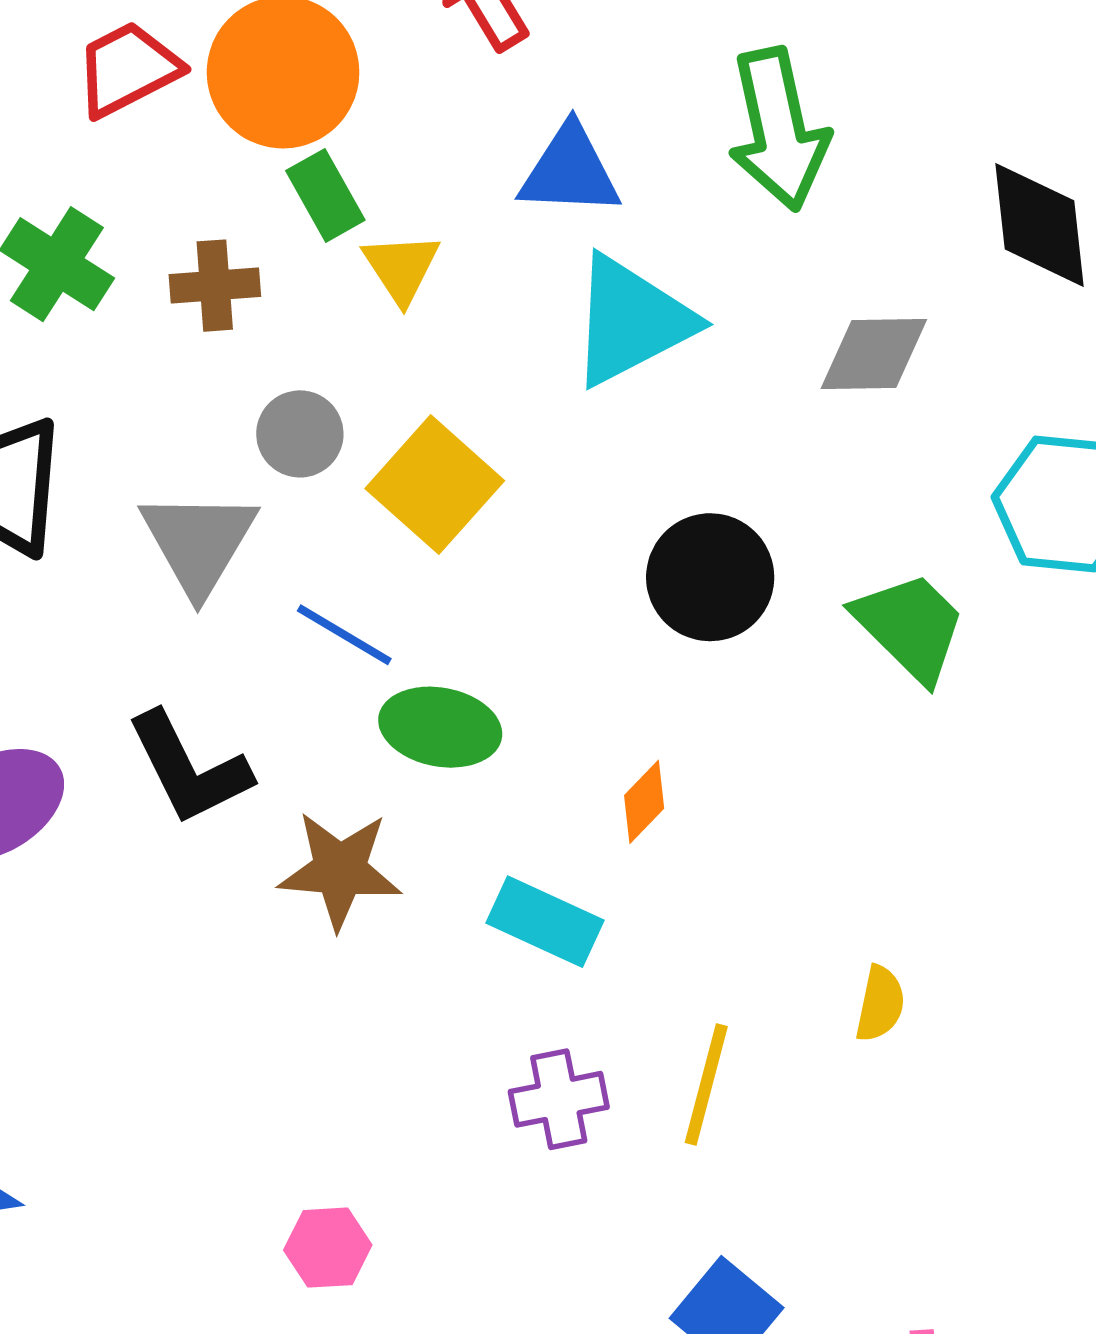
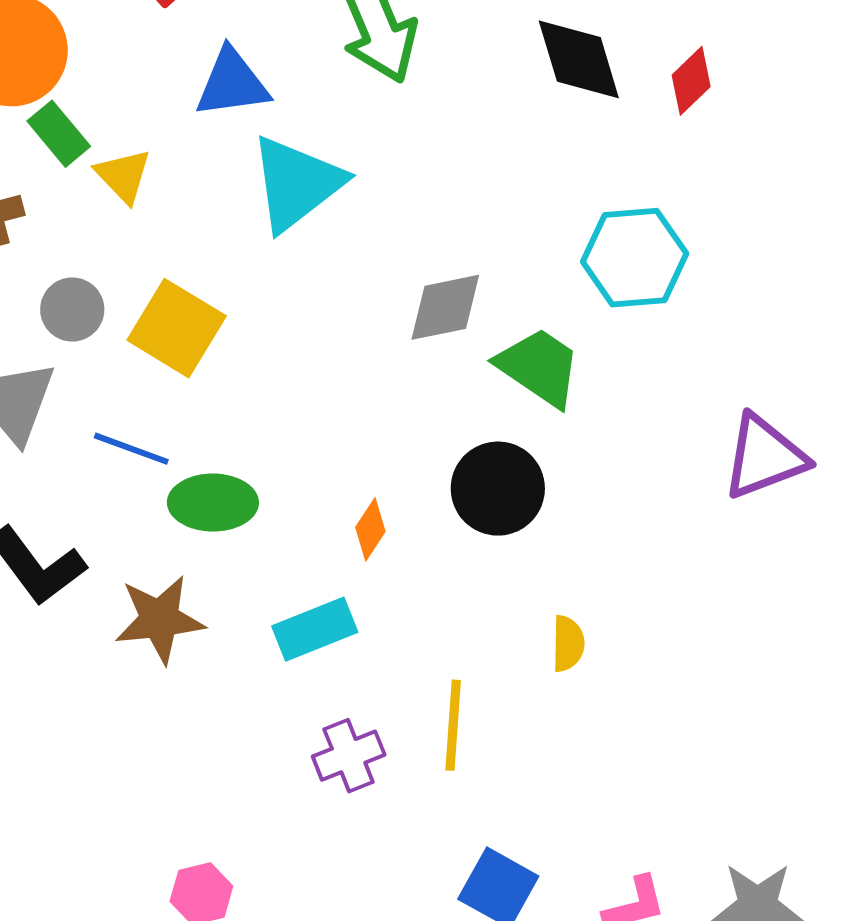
gray diamond: (874, 354) -> (445, 307), moved
black circle: (710, 577) -> (498, 489), moved
cyan rectangle: (545, 922) -> (315, 629), turned -36

